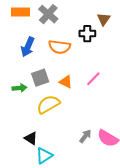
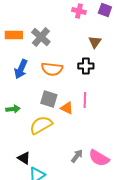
black cross: (87, 34) -> (86, 66), moved
gray square: (40, 78) -> (49, 99), moved, turned 36
pink line: (93, 79) -> (85, 100), turned -42
orange triangle: (66, 82) -> (67, 108), moved

